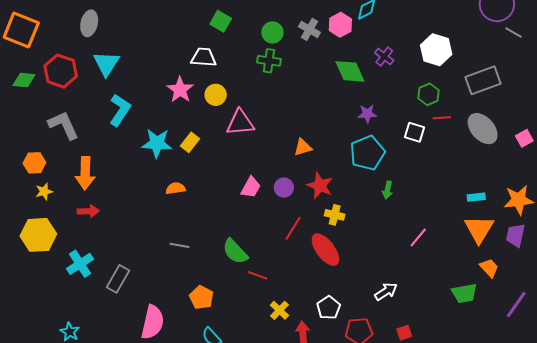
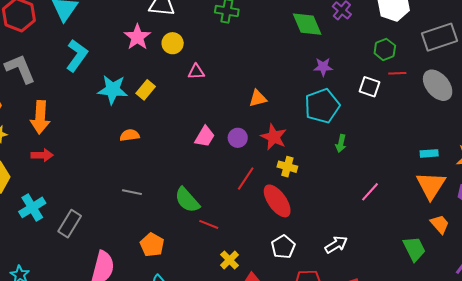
pink triangle: (240, 123) -> (196, 72), size x0.6
green trapezoid: (464, 293) -> (414, 249), turned -108
white pentagon: (329, 308) -> (283, 247), moved

